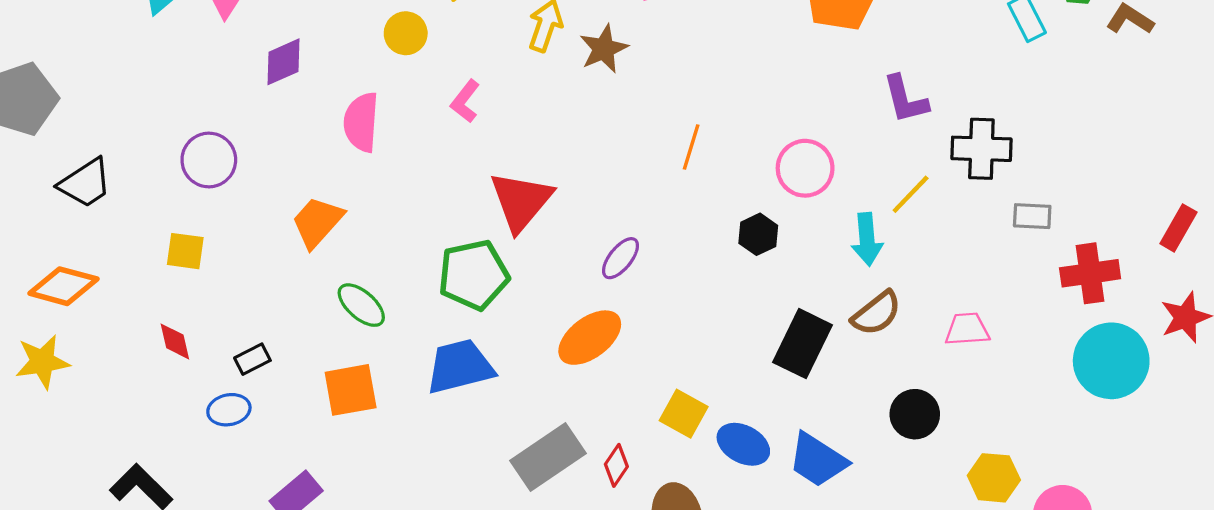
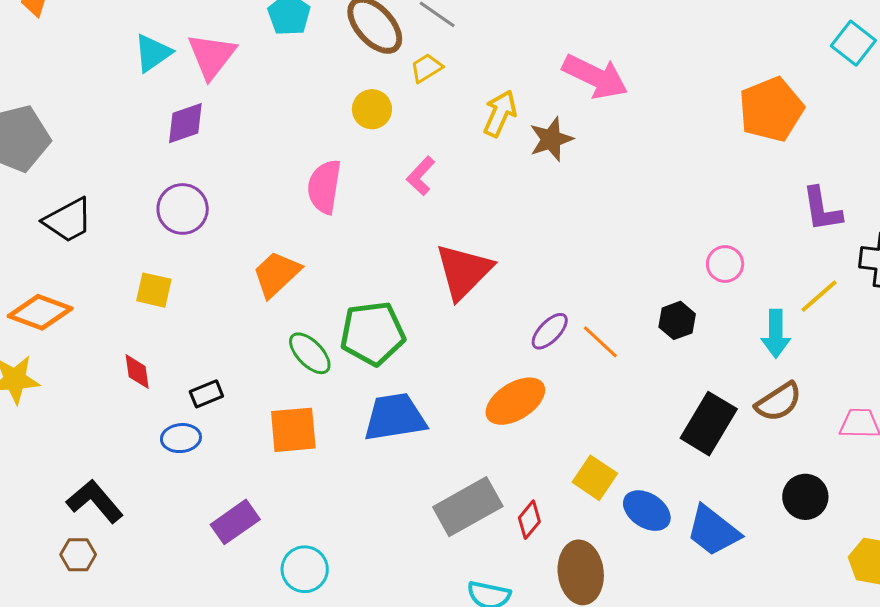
purple diamond: (283, 62) -> (185, 123), moved
orange line: (691, 147) -> (600, 342), moved, turned -69
pink circle: (805, 168) -> (725, 264), size x0.7
green pentagon: (474, 275) -> (373, 333), moved

